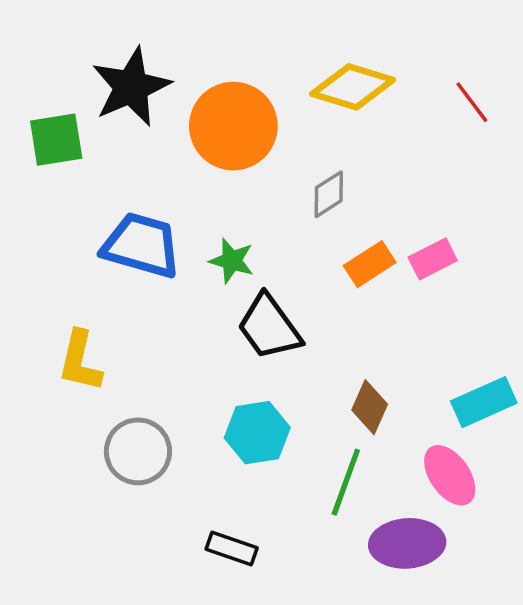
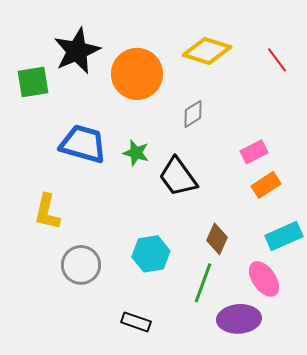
orange rectangle: (370, 264) -> (266, 185), moved
black trapezoid: (269, 327) -> (178, 177), moved

